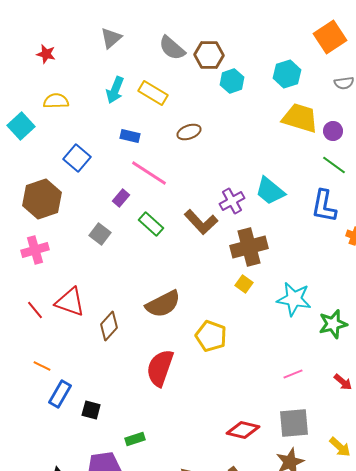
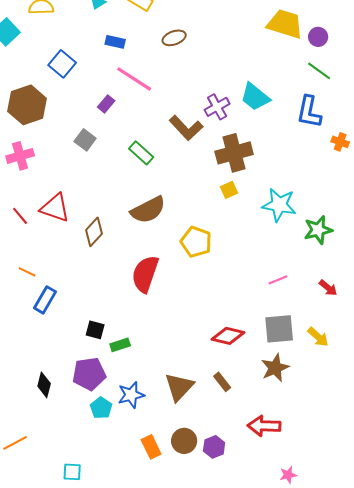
green rectangle: (151, 224) -> (141, 153), moved
yellow square: (244, 284) -> (229, 190), turned 30
black square: (91, 410) -> (95, 330), moved
yellow arrow: (340, 447) -> (318, 337), moved

